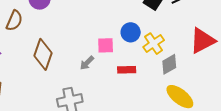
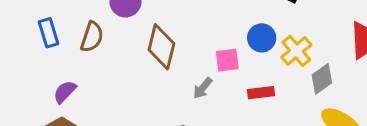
brown diamond: (43, 54) -> (161, 47), moved

